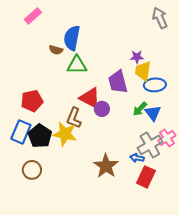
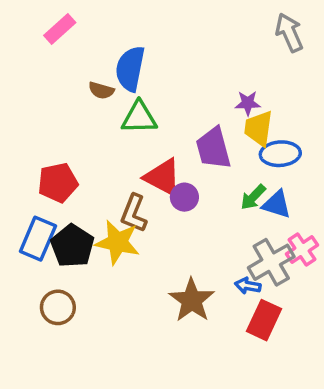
blue triangle: (153, 113) -> (277, 204), turned -36

